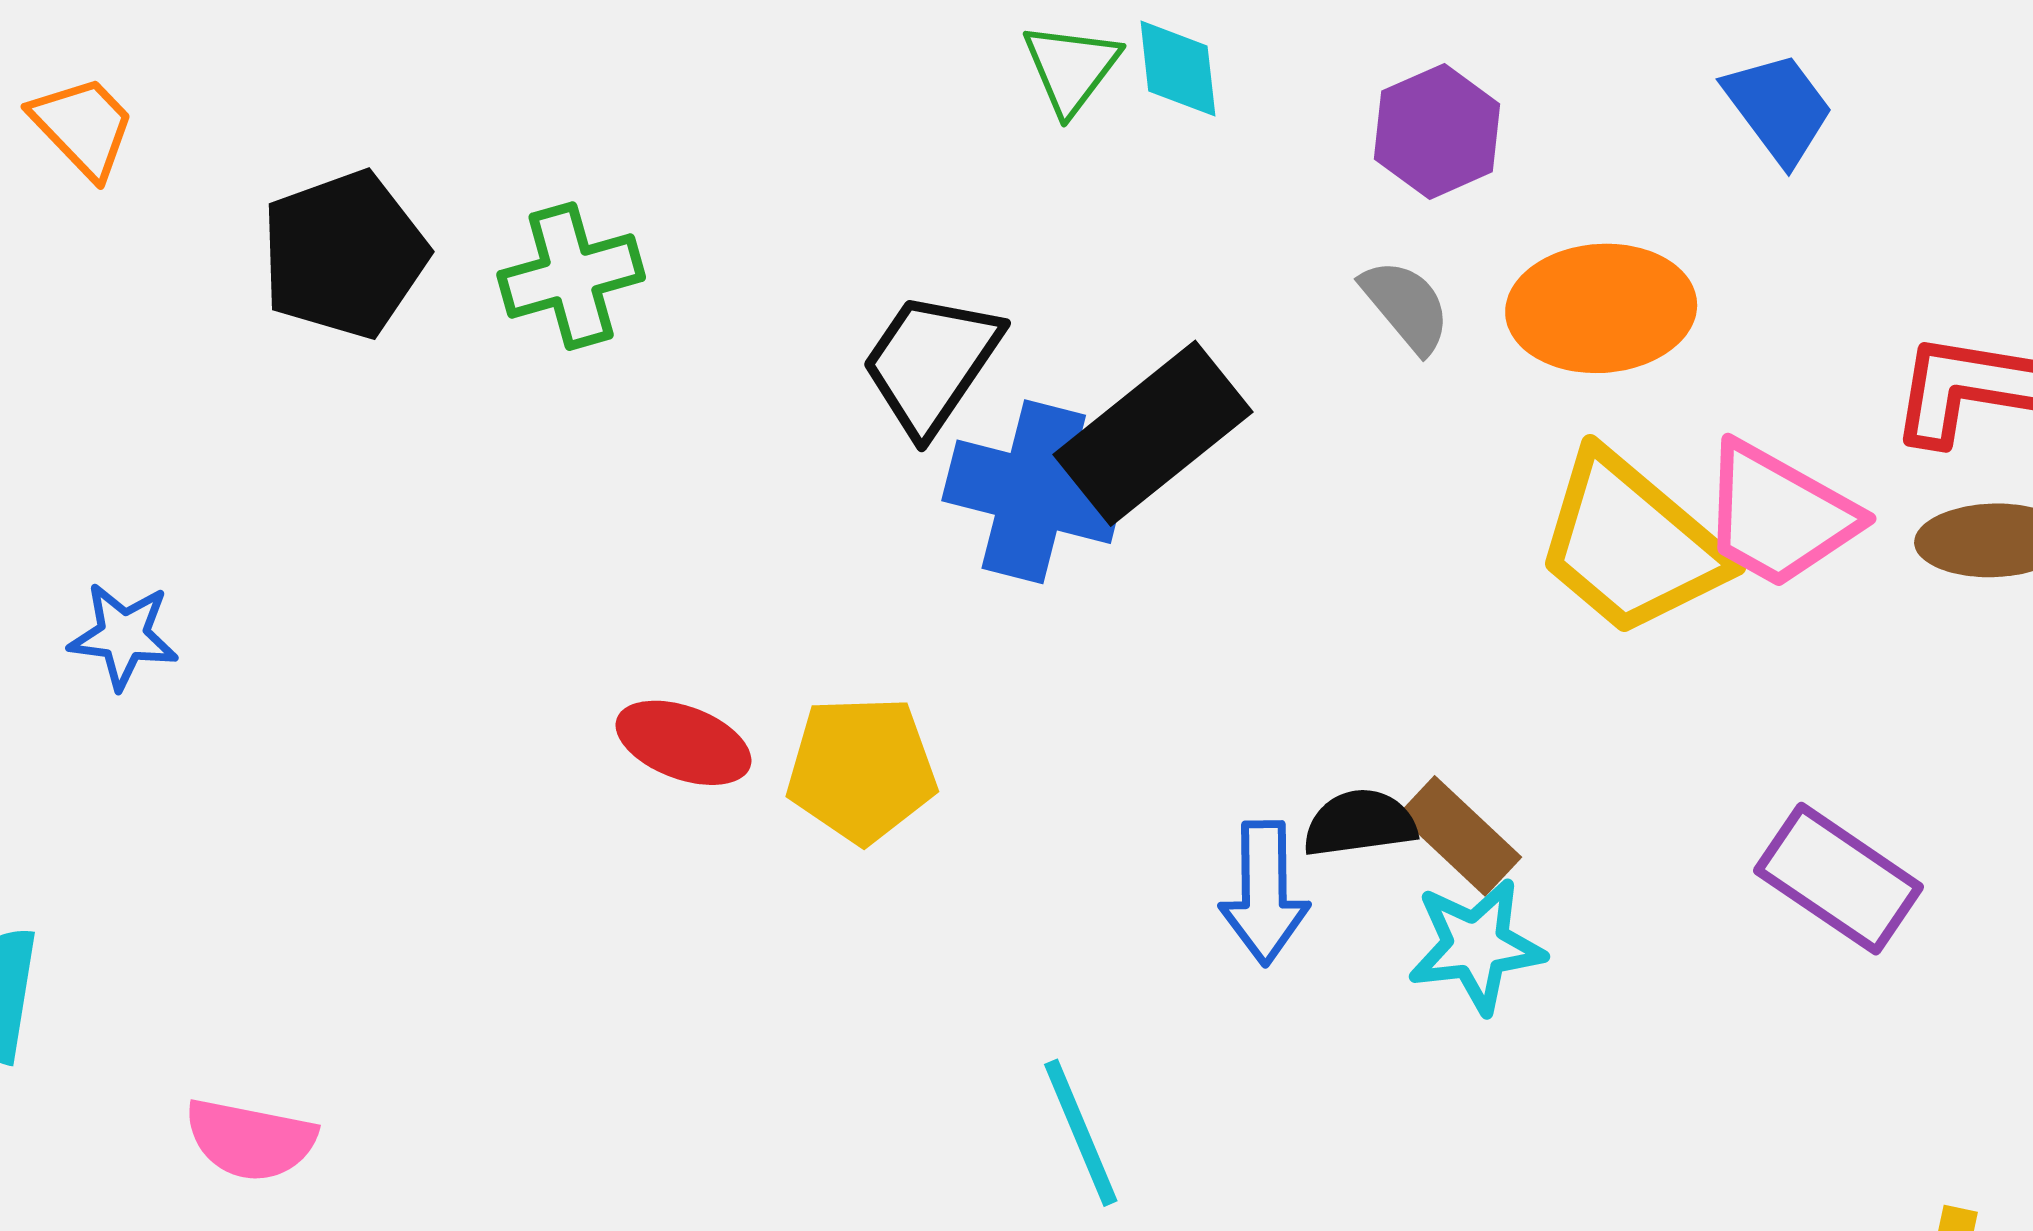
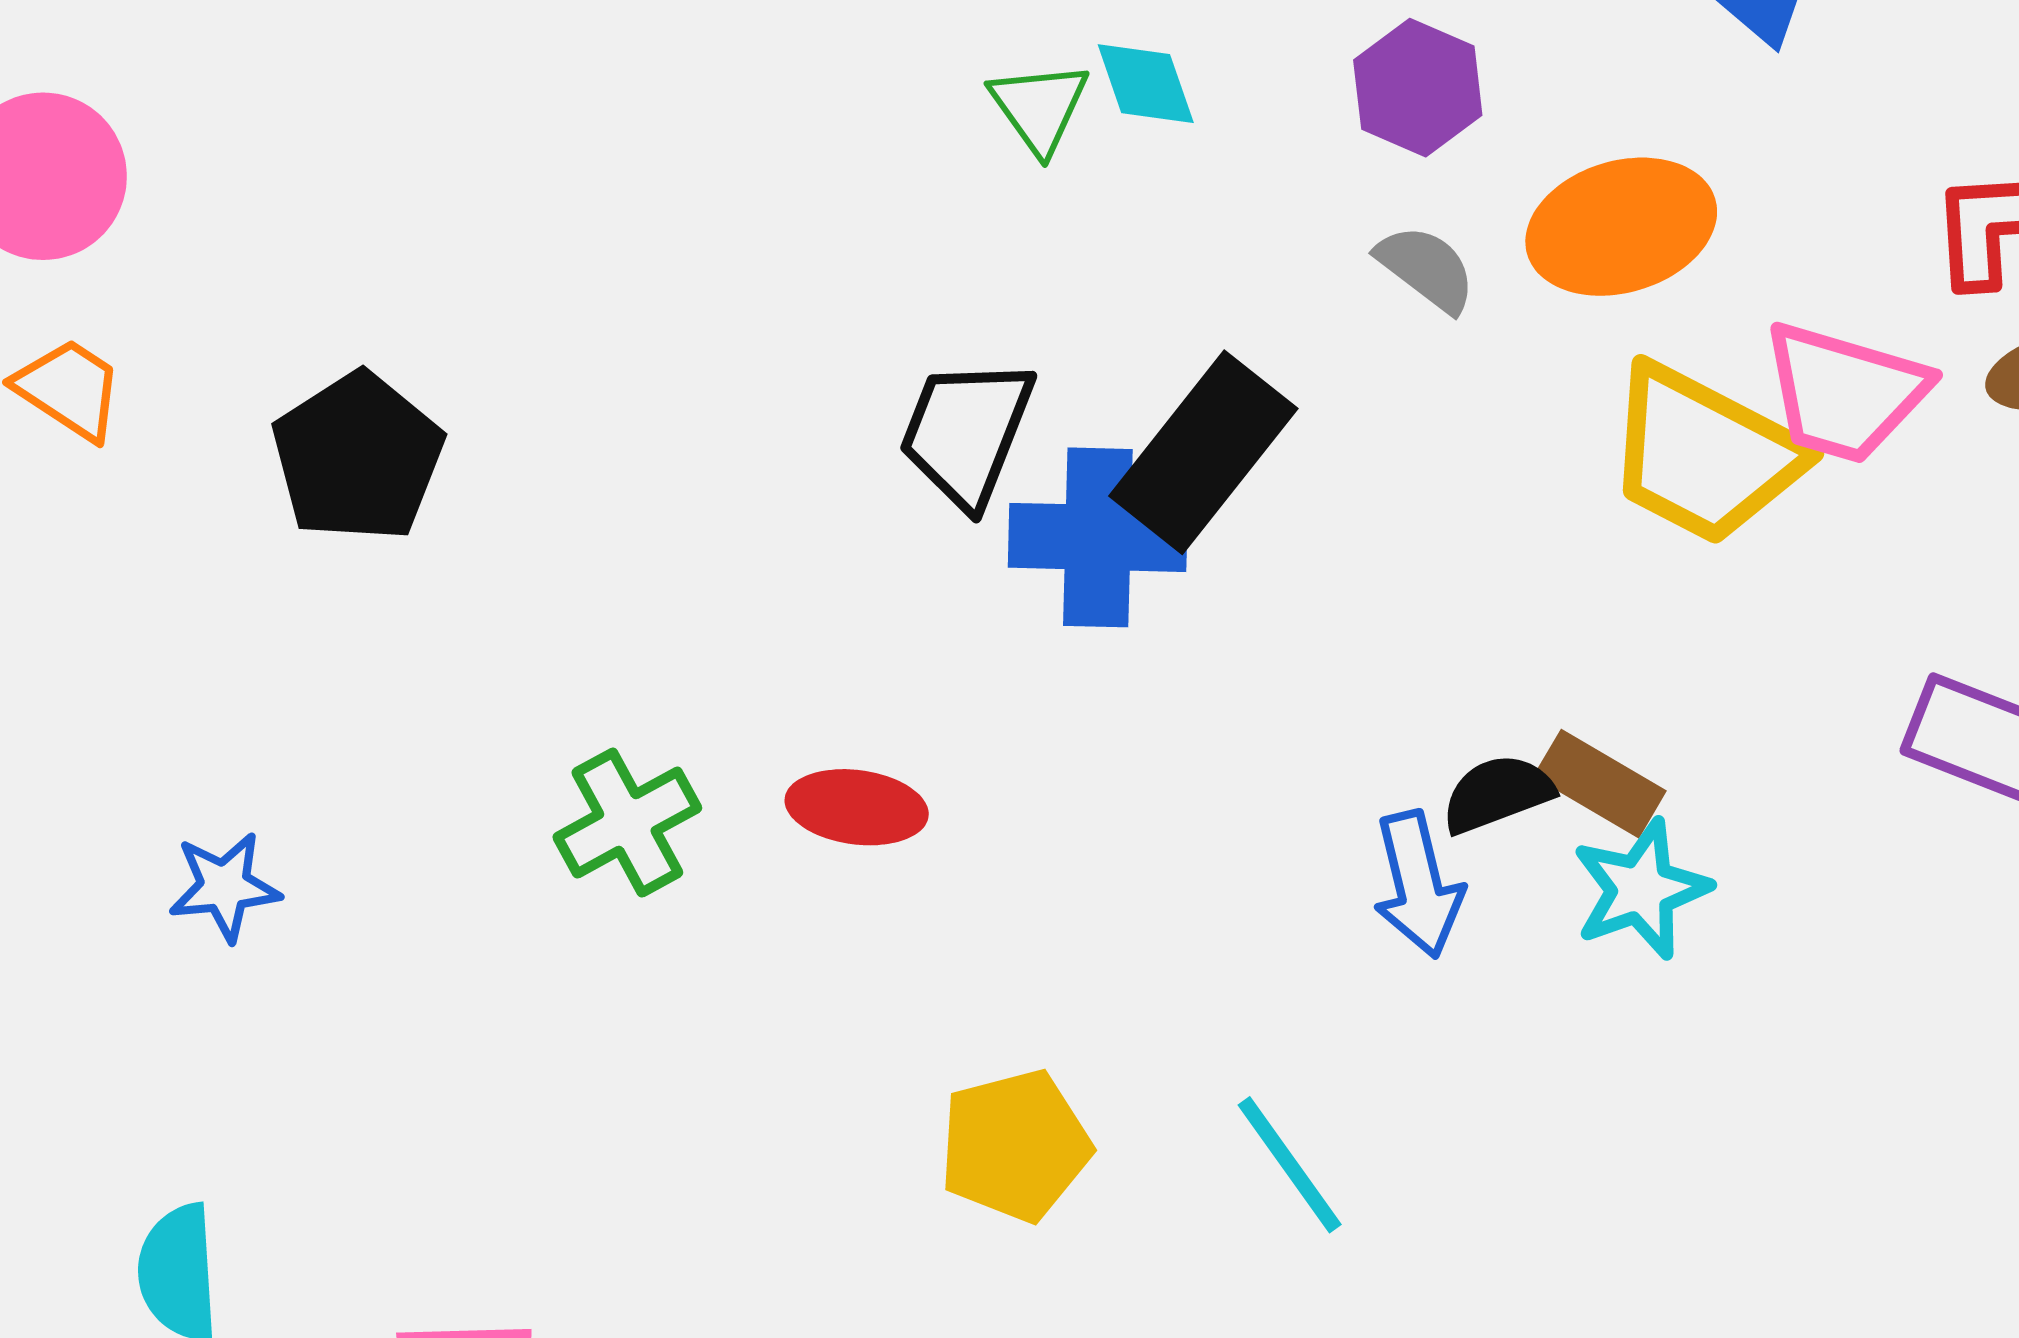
green cross: (571, 276) -> (627, 823), moved
red ellipse: (683, 743) -> (857, 807), moved
yellow pentagon: (862, 769) -> (1015, 1146), moved

